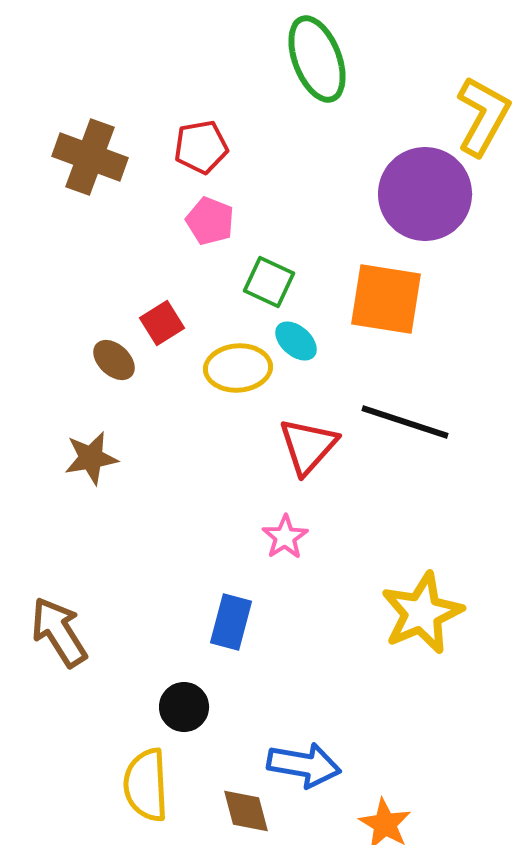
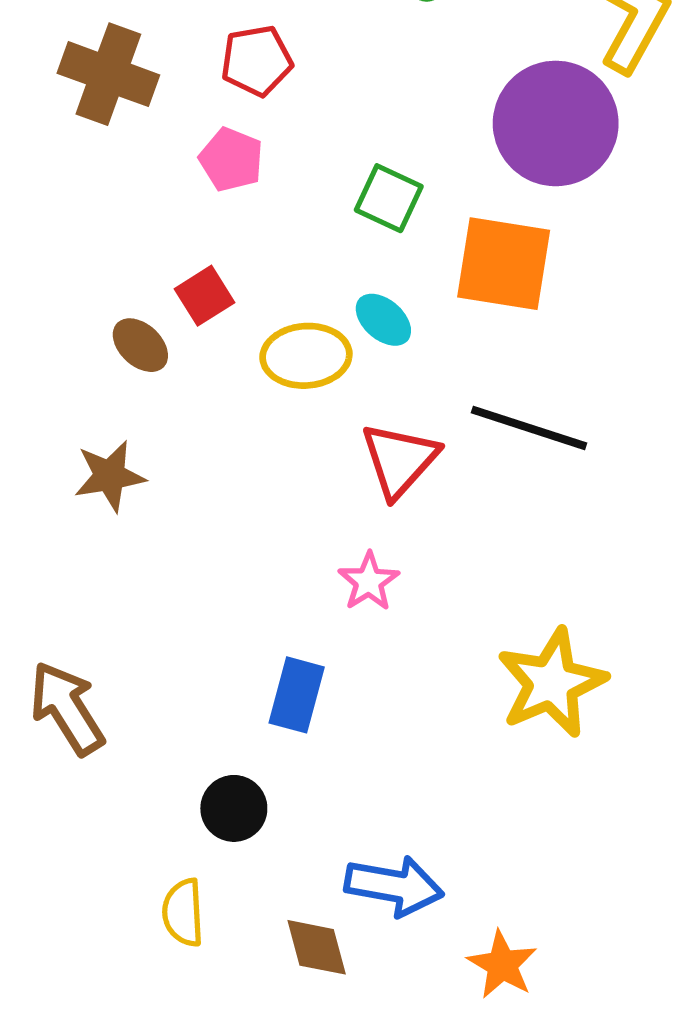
pink pentagon: (210, 221) -> (231, 160), moved
green square: (269, 282) -> (389, 198), moved
yellow semicircle: (146, 785) -> (183, 913), size x0.7

